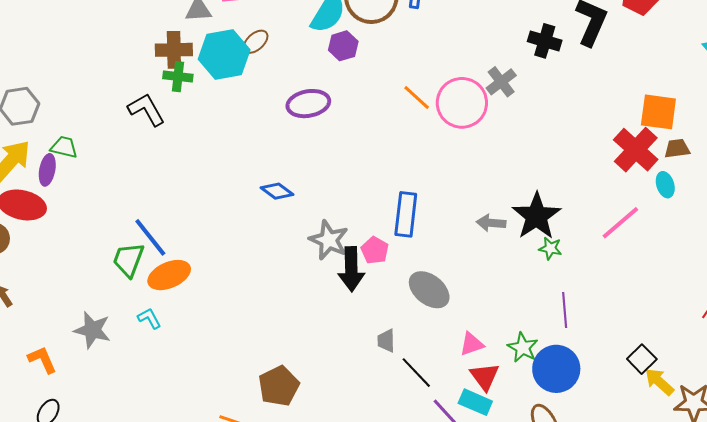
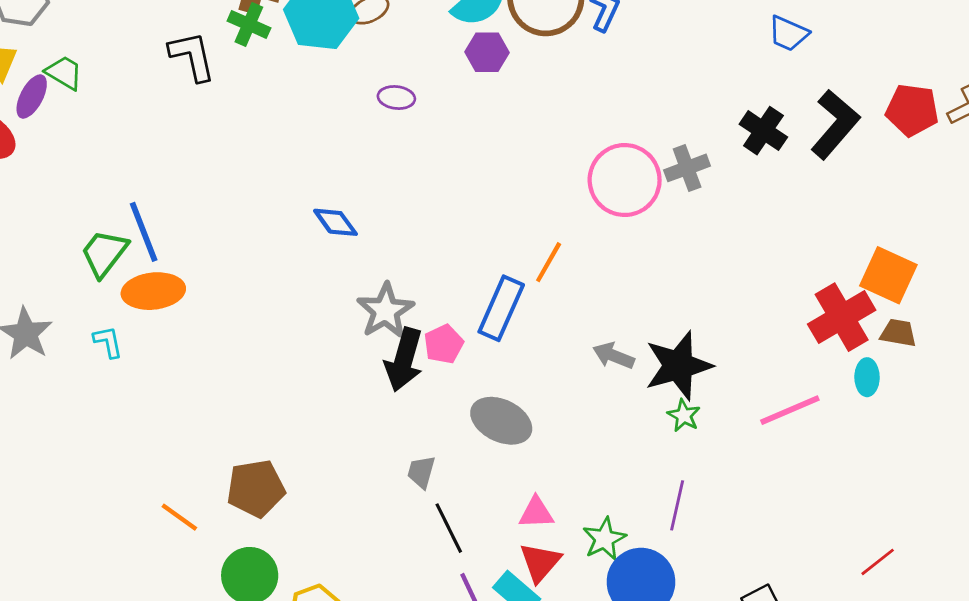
orange line: (417, 97) -> (549, 262), moved, turned 60
purple ellipse: (308, 104) -> (396, 98), moved, size x0.6
gray ellipse: (429, 290) -> (501, 421), turned -30

